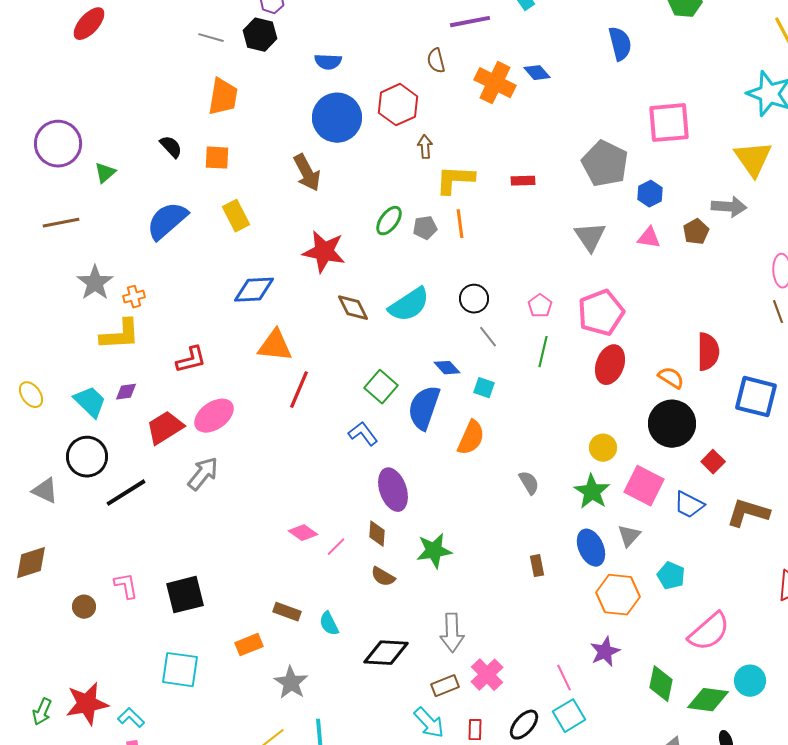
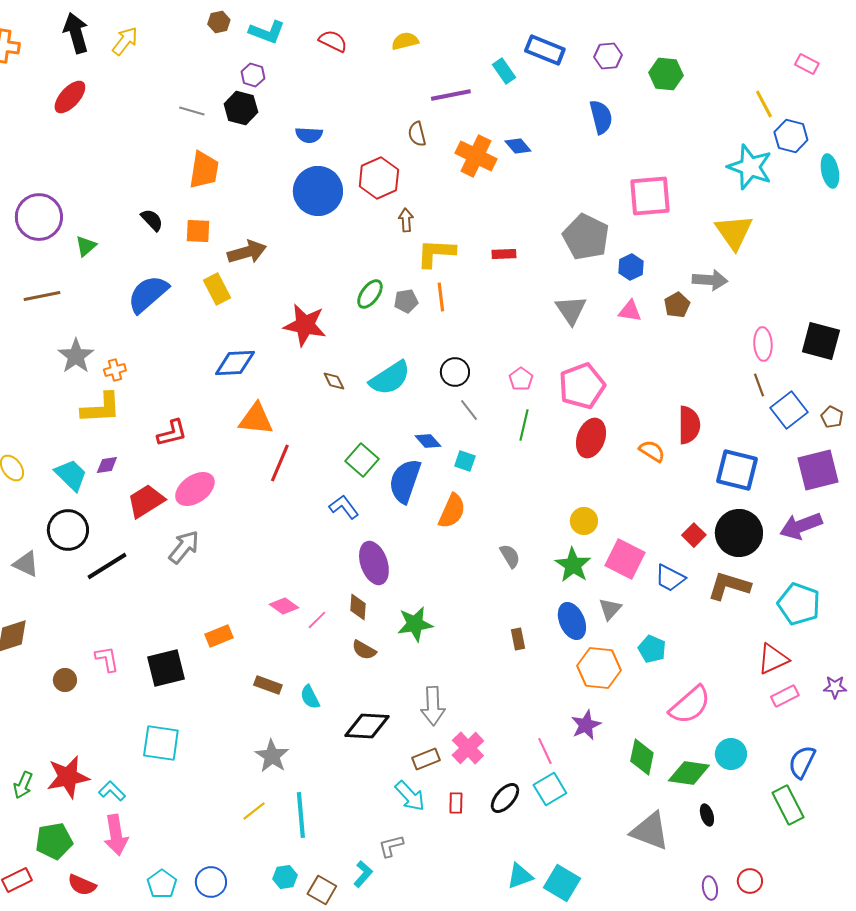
brown arrow: (307, 173) -> (247, 252), moved, turned -78
brown diamond: (353, 308) -> (334, 381), size x0.7
black circle: (672, 424) -> (739, 533), moved
orange rectangle: (249, 645) -> (219, 636), moved

